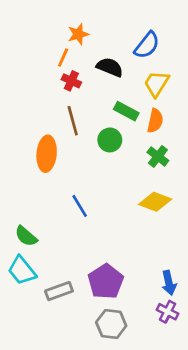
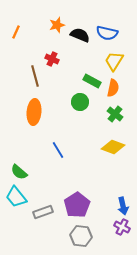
blue semicircle: (147, 45) -> (107, 33), turned 65
orange line: (63, 58) -> (16, 32), moved
black semicircle: (110, 67) -> (80, 35), moved
brown line: (73, 121) -> (35, 76), moved

